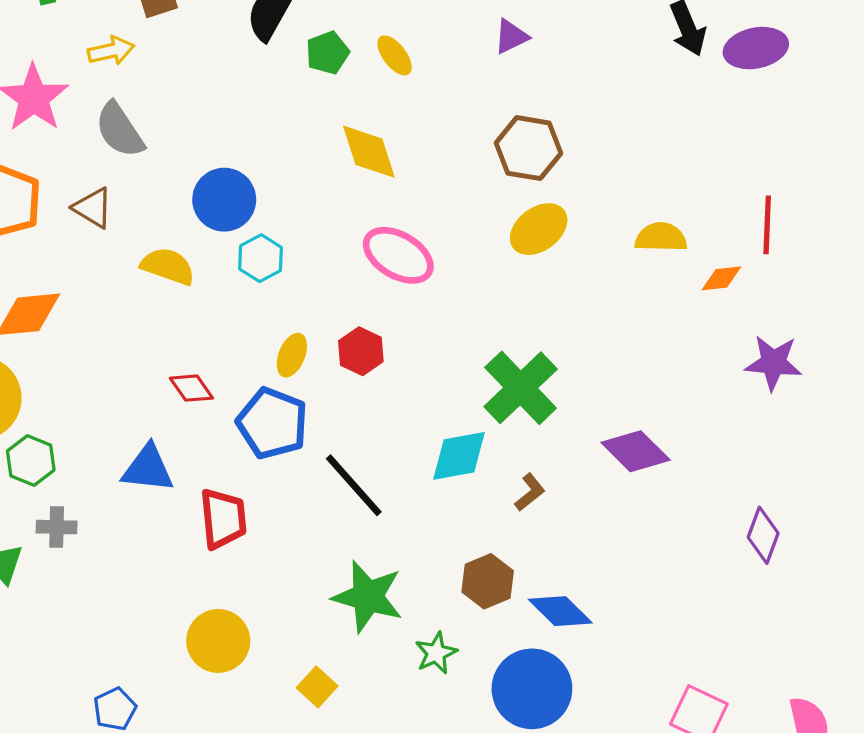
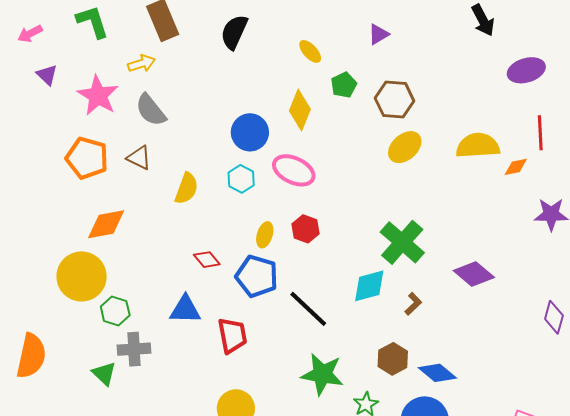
purple ellipse: (756, 48) -> (526, 70), moved
green pentagon: (327, 53) -> (344, 85), moved
yellow diamond: (369, 152) -> (300, 110), turned 45
blue circle: (224, 200) -> (250, 132), moved
yellow semicircle: (661, 237) -> (478, 146), size x1.4
pink ellipse: (398, 255) -> (294, 170), moved
yellow semicircle: (168, 266) -> (186, 188), turned 96
gray cross: (57, 527) -> (134, 349), size x1.4

